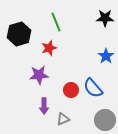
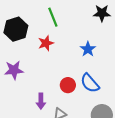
blue star: (106, 56) -> (88, 49), moved
purple star: (39, 75) -> (14, 70), moved

